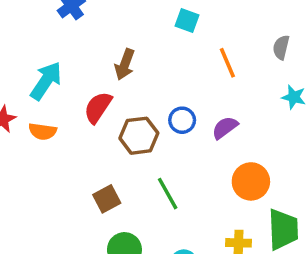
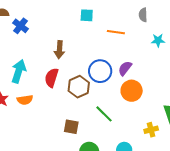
orange line: (227, 63) -> (116, 32), turned -42
blue circle: (182, 120) -> (100, 71), size x1.5
orange circle: (251, 181) -> (132, 91), moved
brown square: (107, 199) -> (71, 127), turned -35

